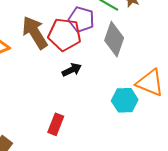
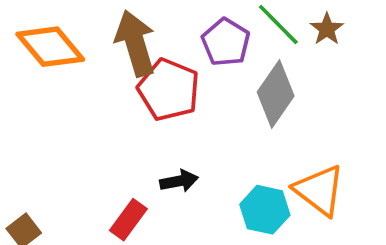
red pentagon: (65, 35) -> (169, 90), moved
black arrow: (72, 70) -> (179, 181), moved

